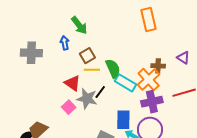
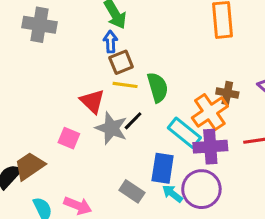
blue arrow: (65, 43) -> (110, 42), moved
gray cross: (31, 53) -> (40, 25), moved
cyan rectangle: (125, 83) -> (184, 133), moved
pink square: (69, 107) -> (69, 138), moved, turned -32

